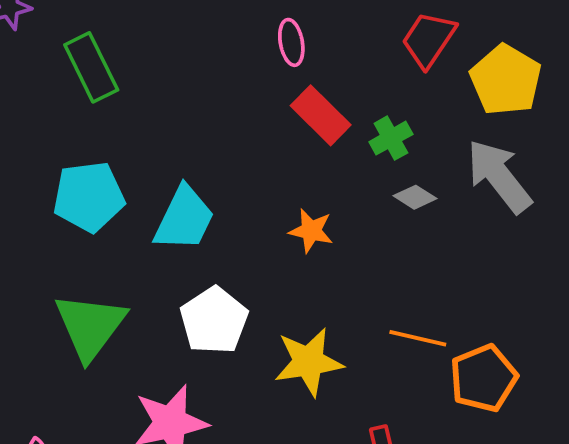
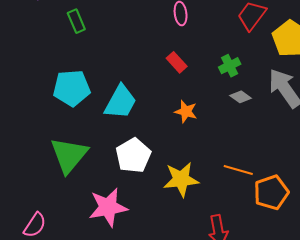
green rectangle: (91, 67) -> (76, 21), size x0.7
red rectangle: (321, 115) -> (177, 62), moved, size x0.7

